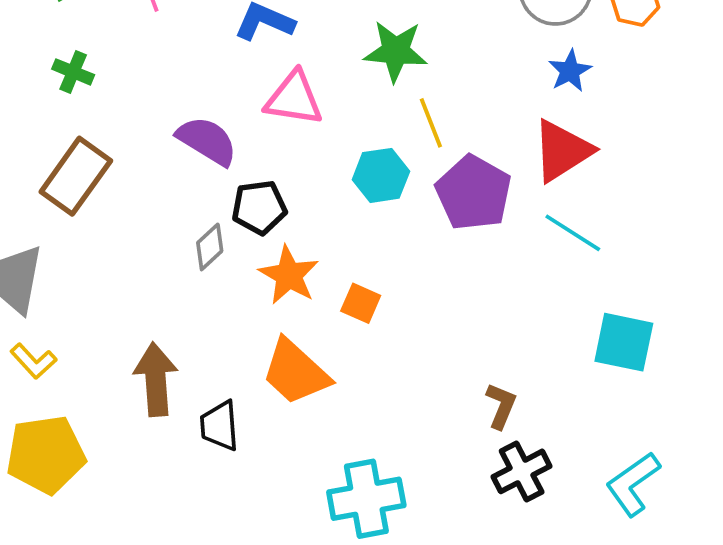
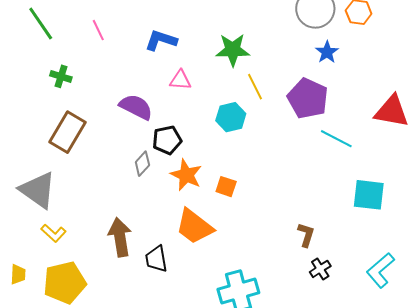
pink triangle: (294, 99) -> (180, 80), size x0.7
red triangle: (562, 151) -> (392, 111), moved, turned 48
purple pentagon: (474, 193) -> (308, 98), moved
black cross: (522, 471) -> (320, 269), size x0.7

